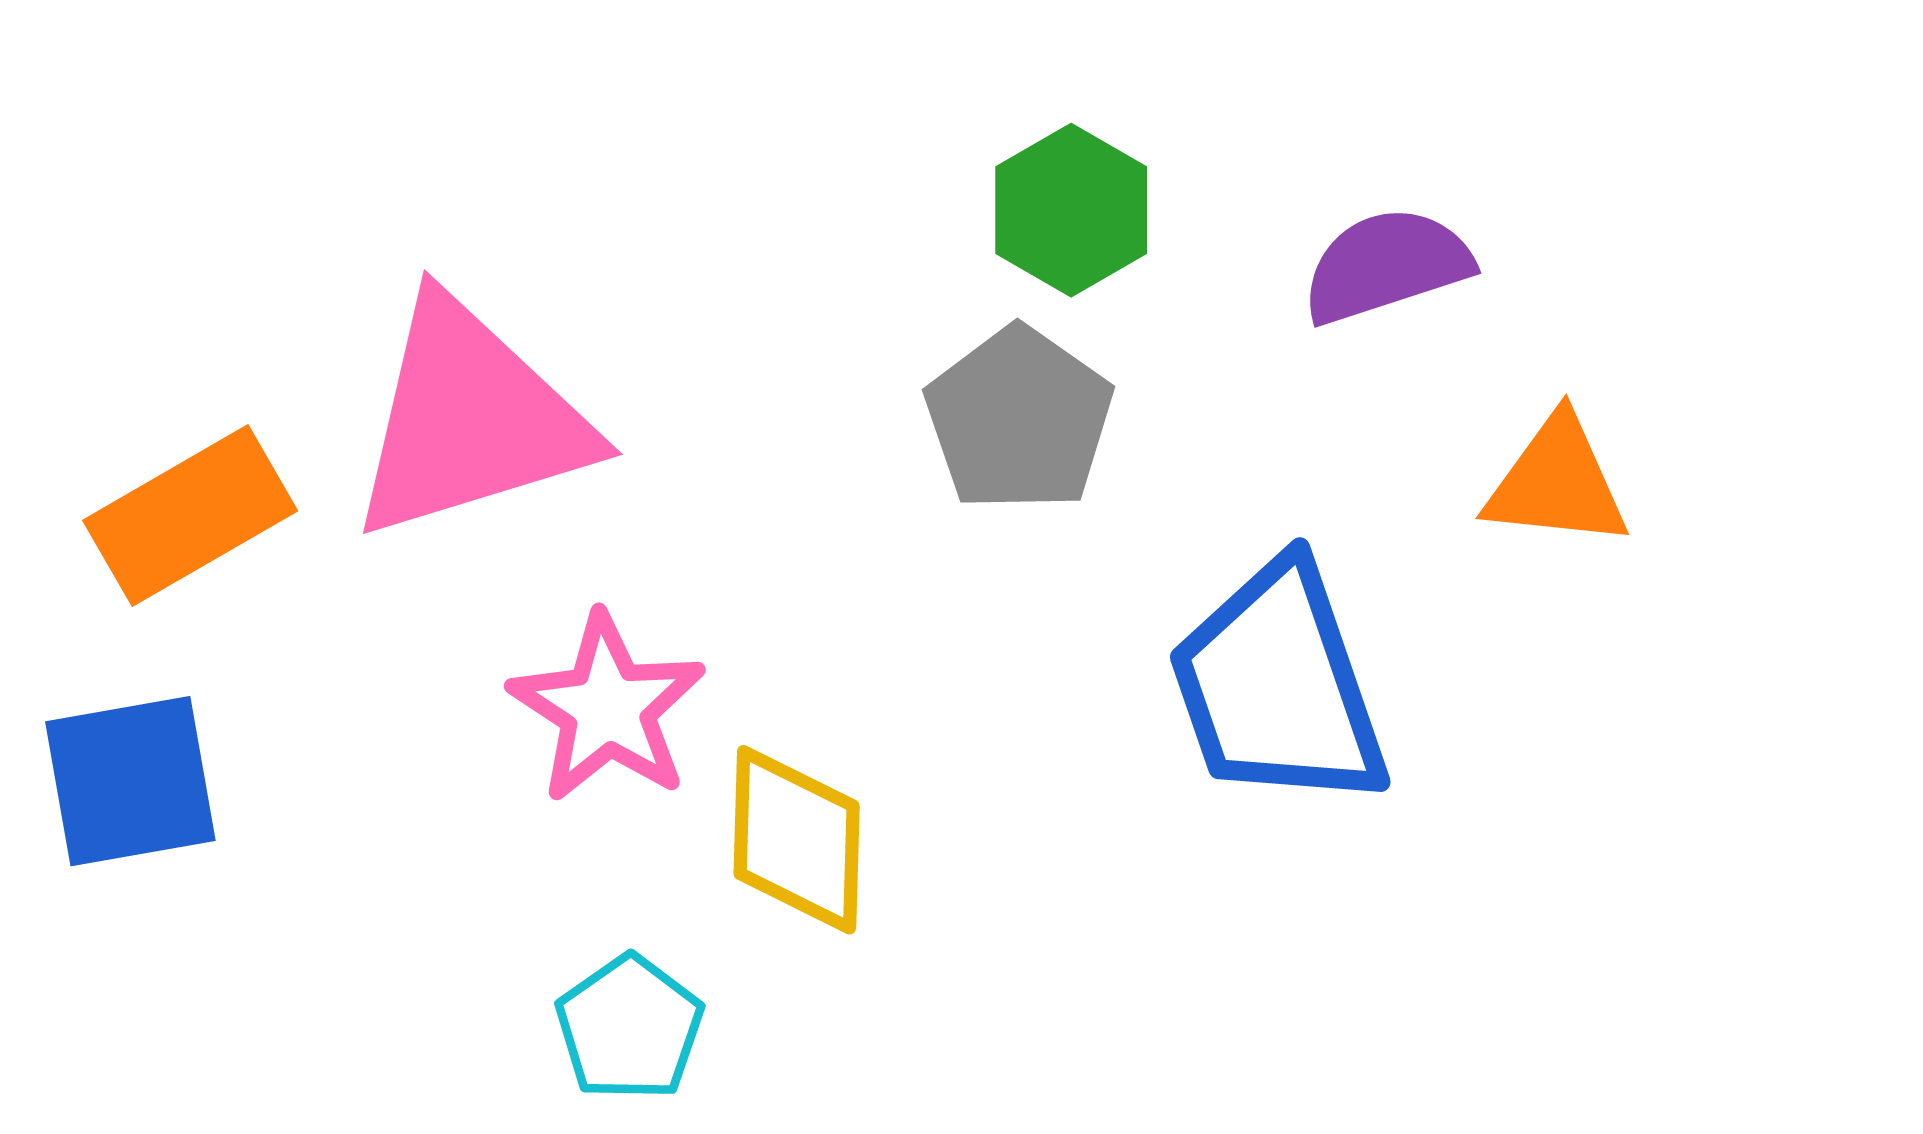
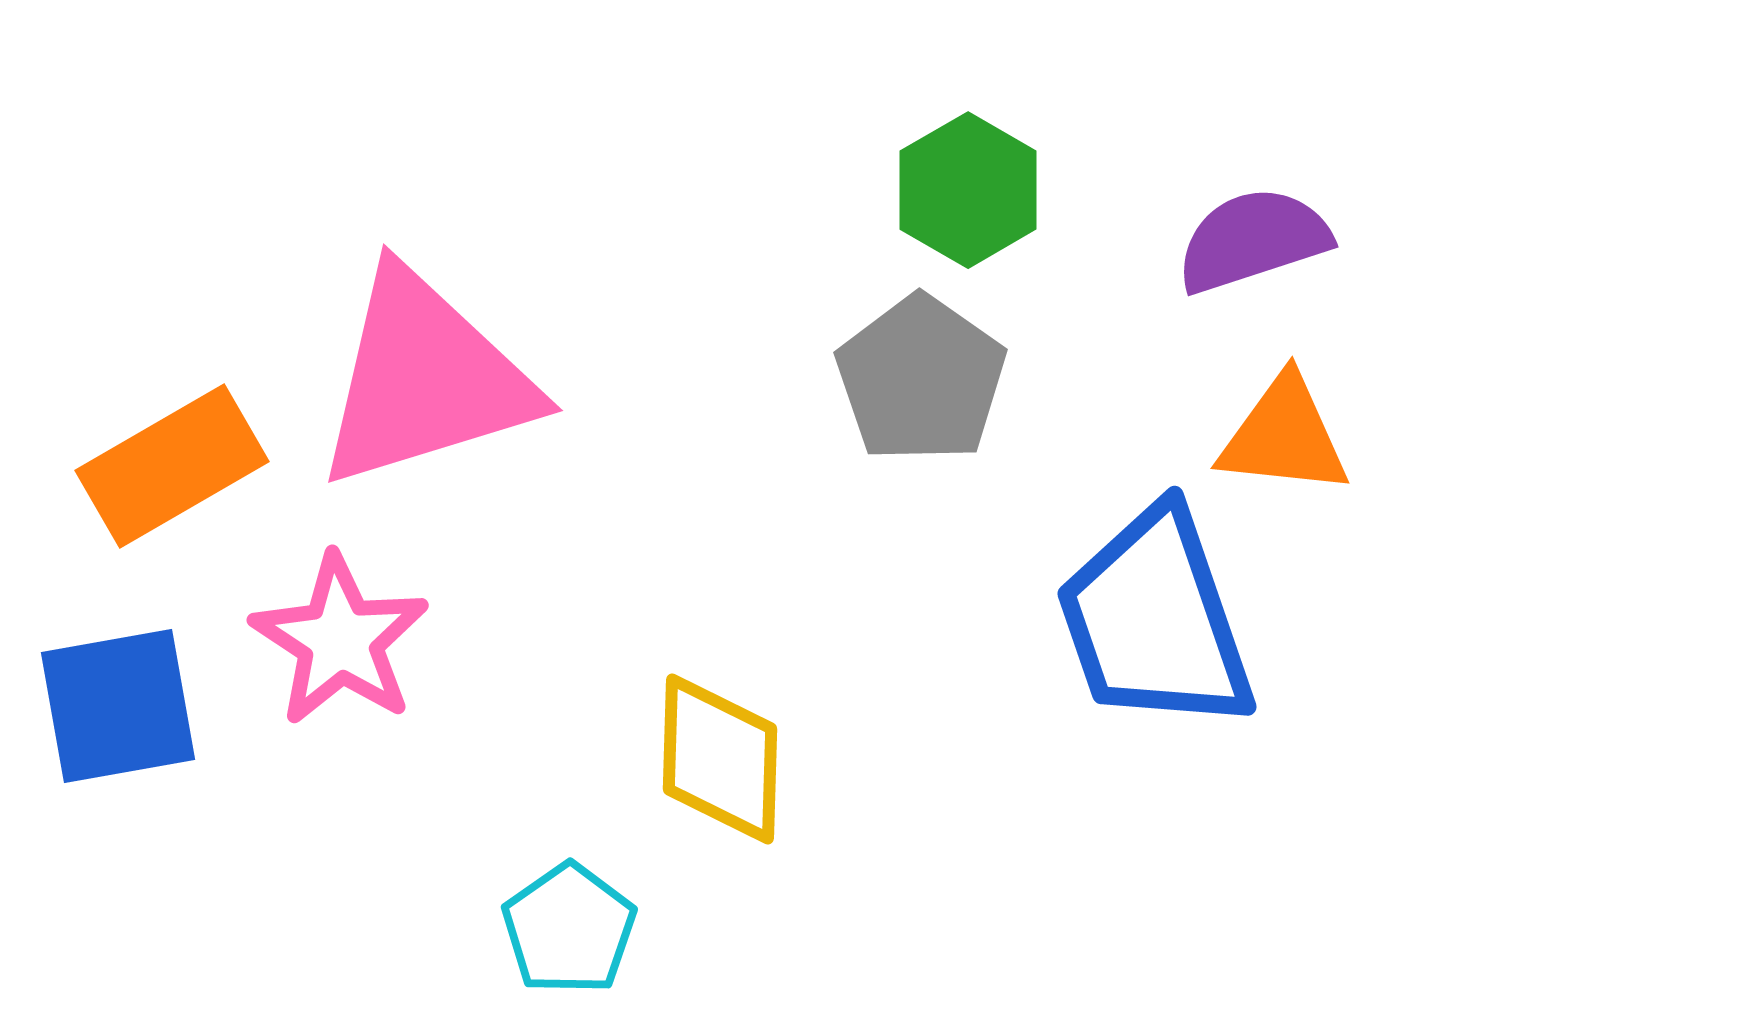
orange triangle: (1557, 482) -> (1284, 436), moved
pink star: (607, 708) -> (340, 640), moved

